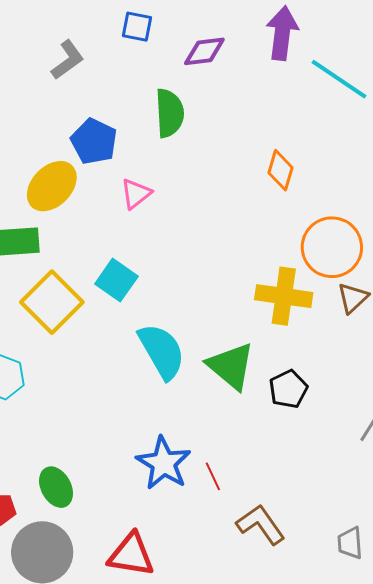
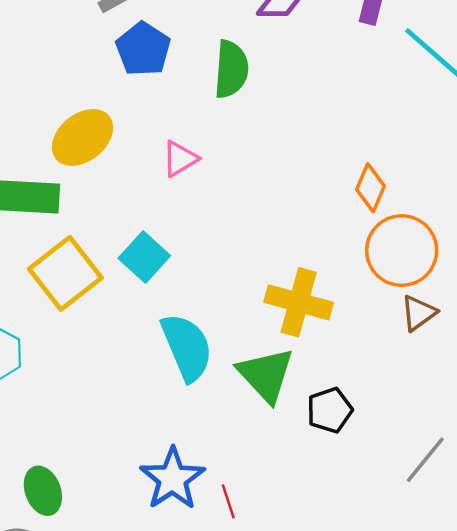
blue pentagon: (94, 141) -> (143, 49), moved
orange diamond: (281, 170) -> (370, 188), moved
yellow cross: (284, 296) -> (299, 302), moved

